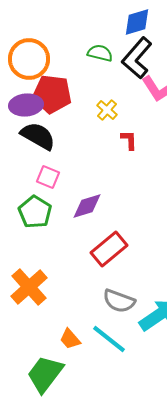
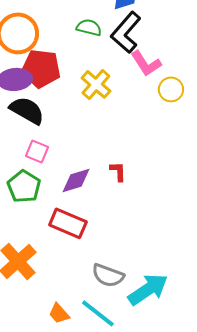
yellow cross: (107, 110) -> (96, 84), size x1.4
red L-shape: (129, 140) -> (118, 171), moved
red rectangle: (109, 249) -> (68, 223), moved, turned 63

